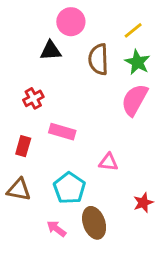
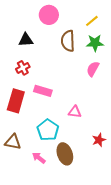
black triangle: (51, 51) -> (26, 40), moved
green star: (137, 62) -> (95, 43), turned -30
pink semicircle: (135, 100) -> (93, 69), size x0.7
red rectangle: (23, 146) -> (16, 101), size x1.6
brown triangle: (19, 190) -> (13, 142), moved

